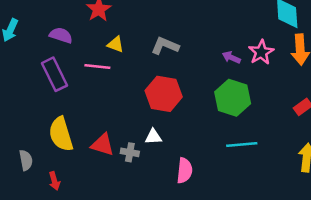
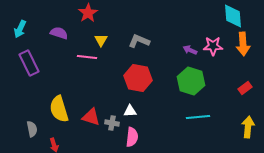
yellow triangle: (116, 44) -> (101, 40), turned 40
pink star: (261, 52) -> (213, 46), turned 30
purple rectangle: (54, 74) -> (29, 63), moved
pink semicircle: (184, 171) -> (132, 137), moved

